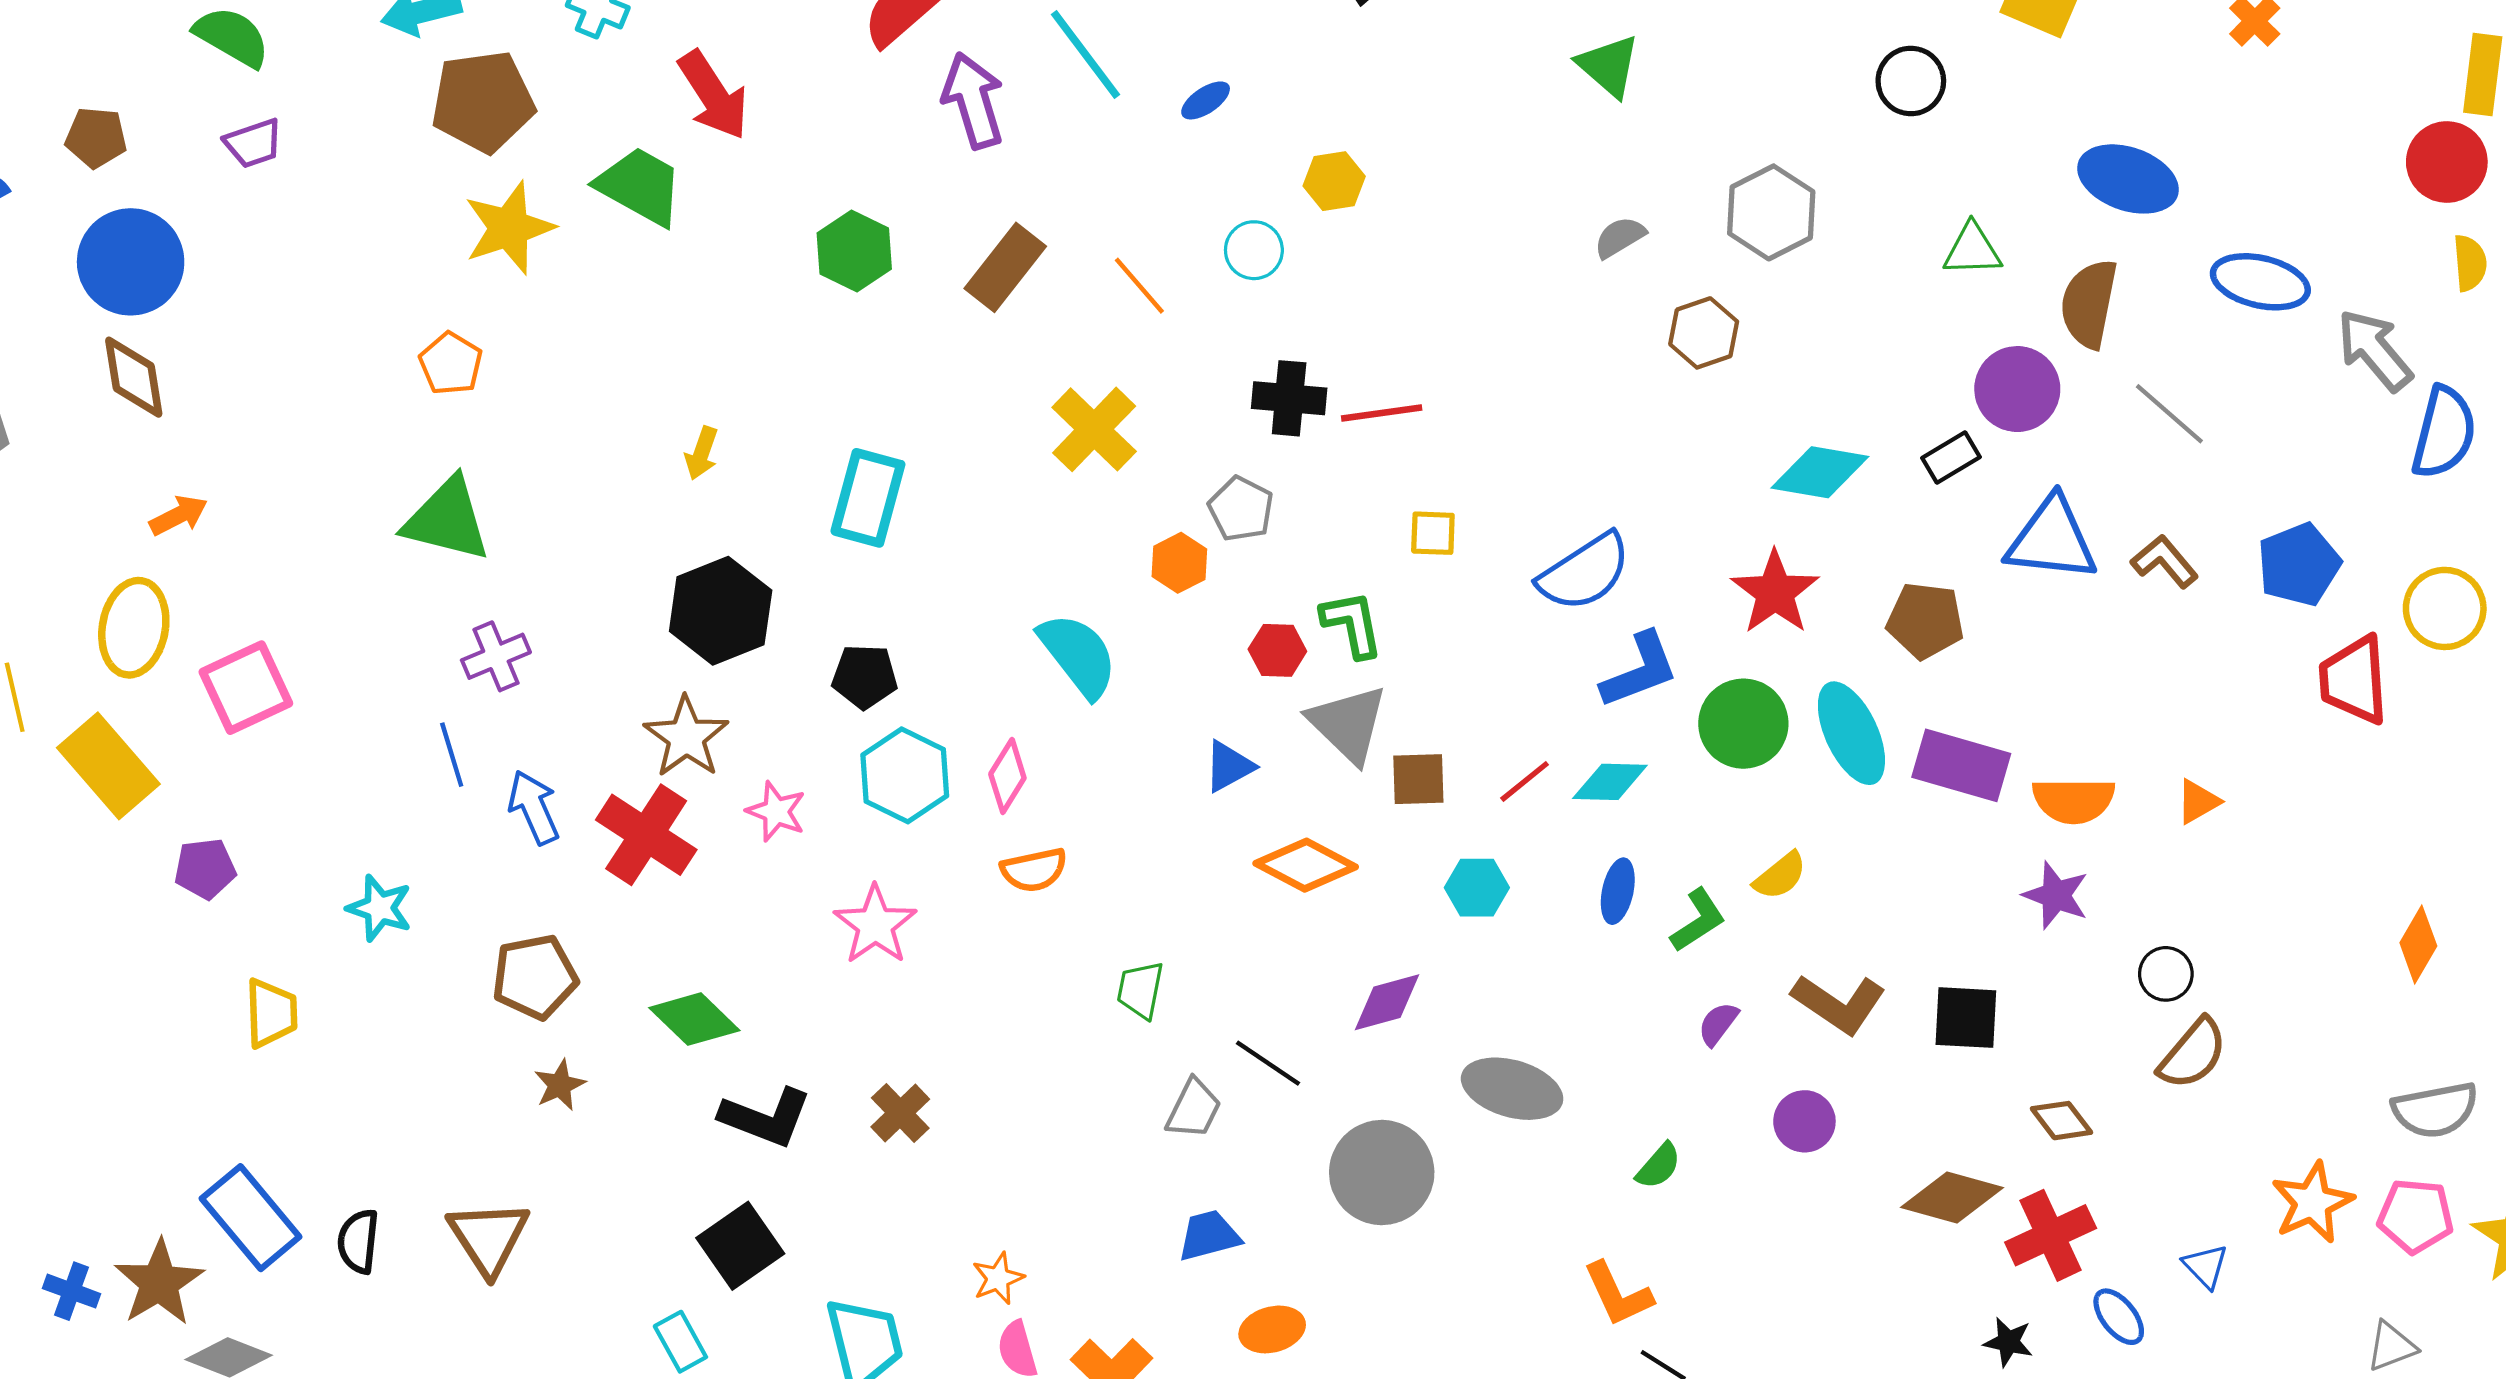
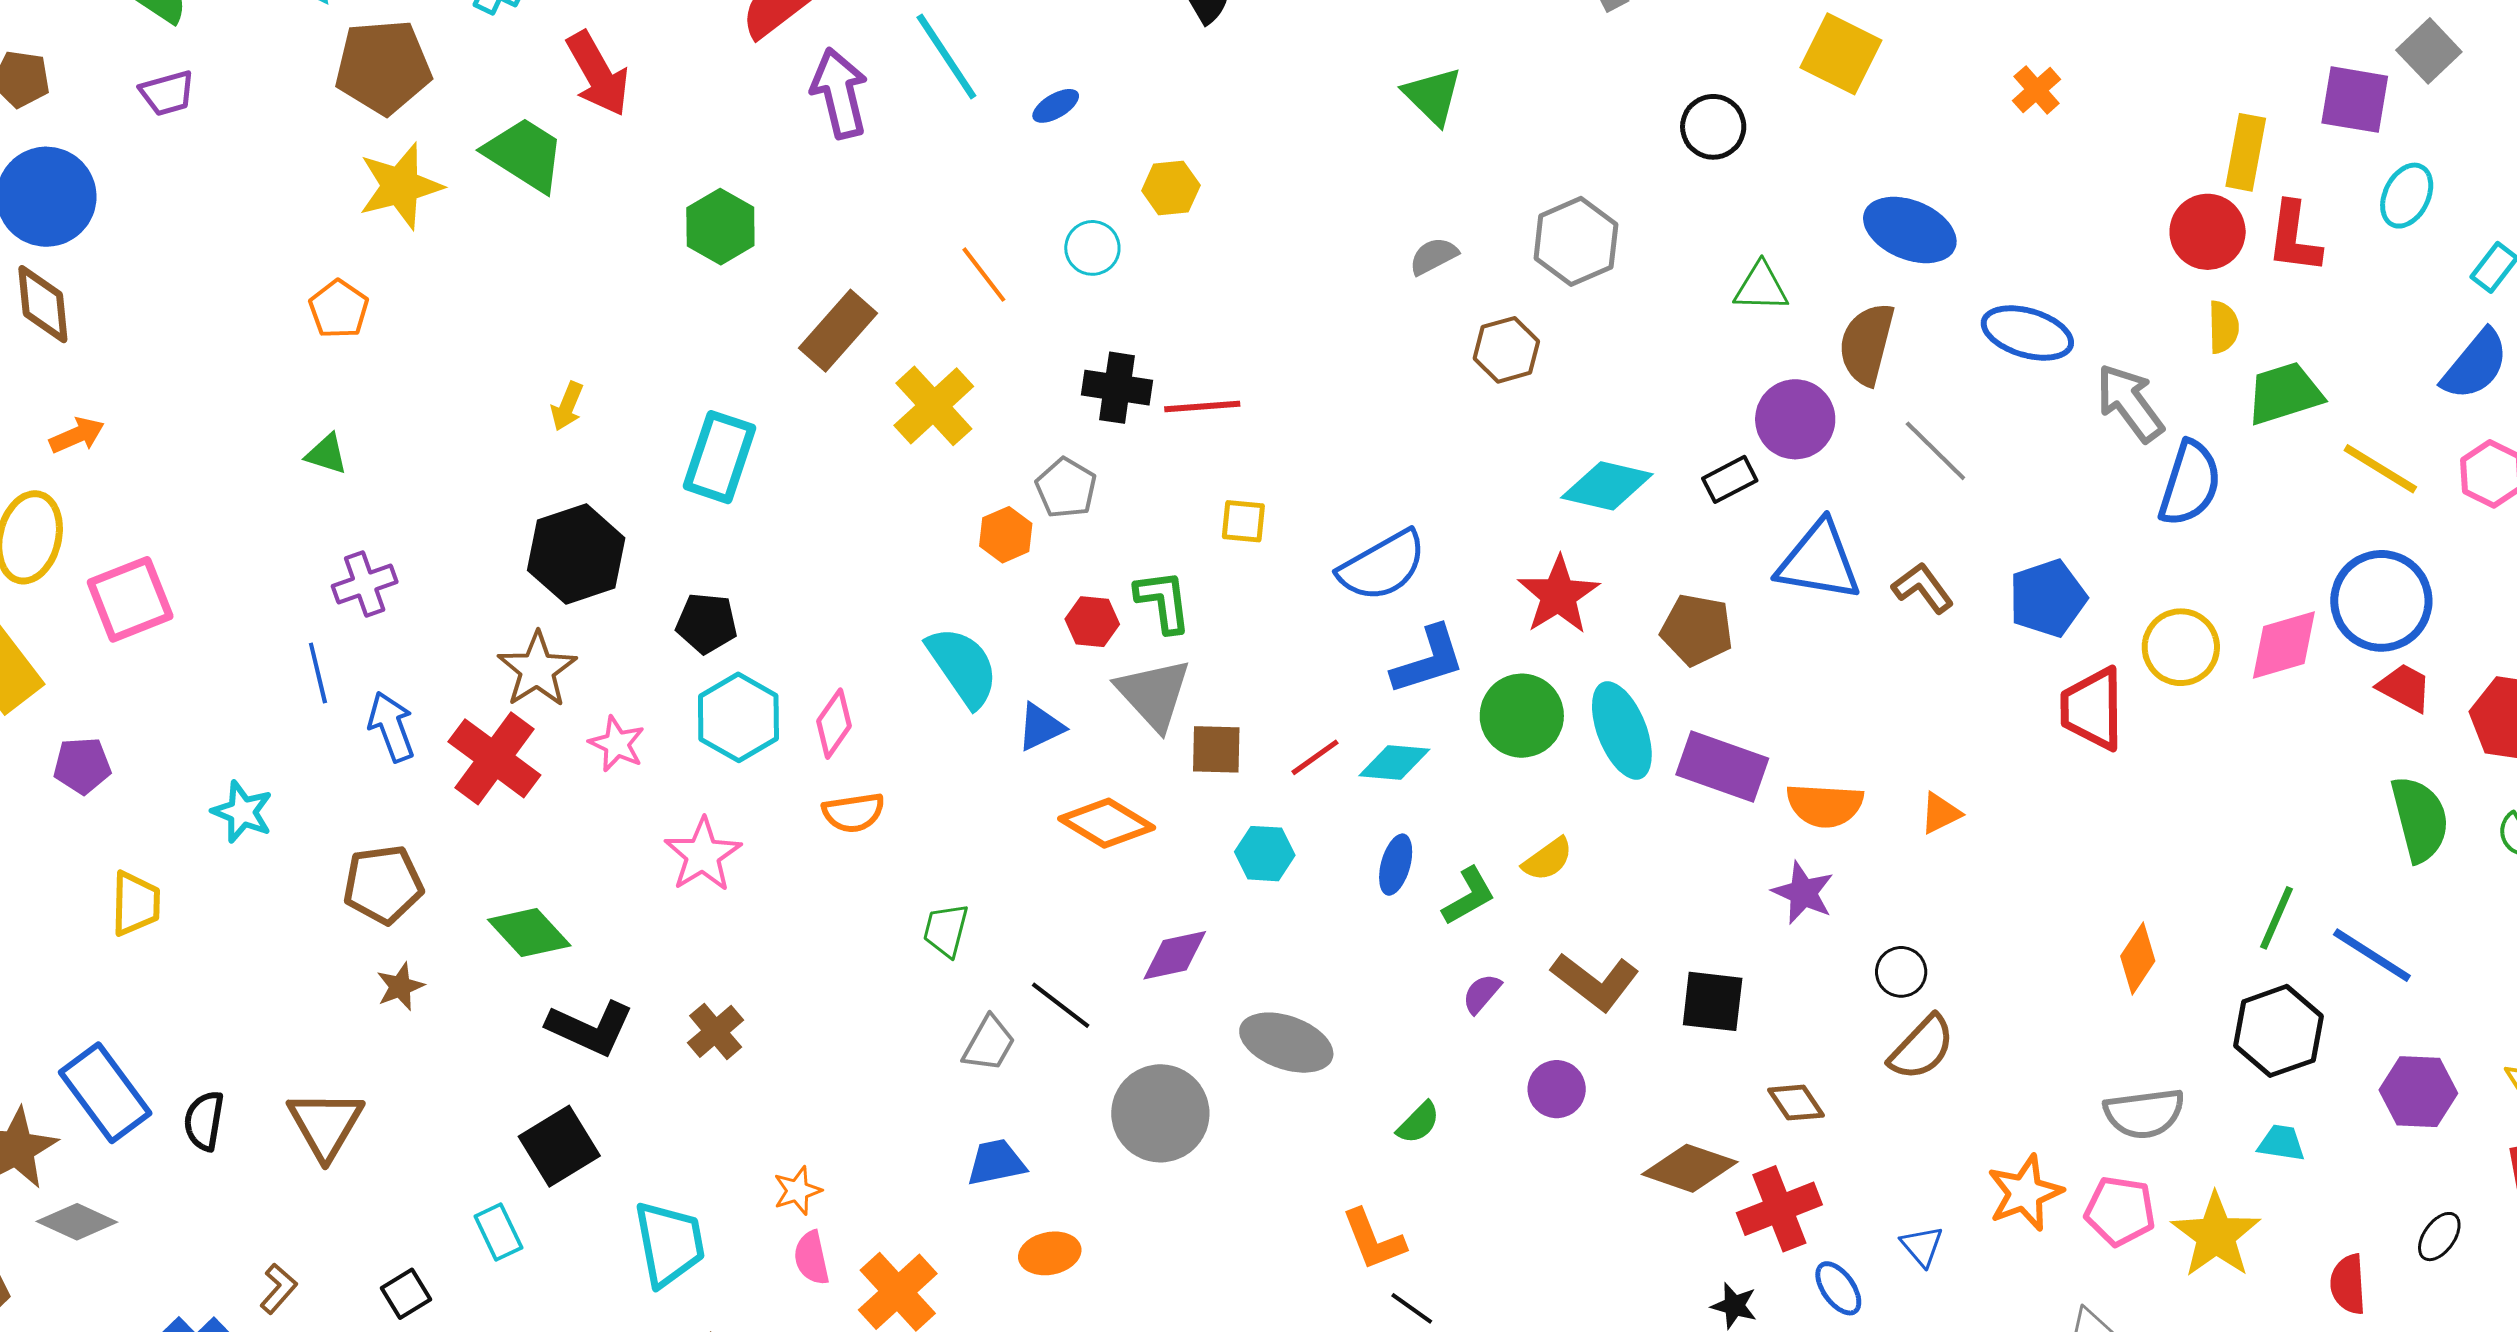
brown rectangle: (1005, 267) -> (838, 331), moved
green triangle: (447, 520) -> (327, 454), size x0.5
cyan semicircle: (1078, 655) -> (963, 667), moved

